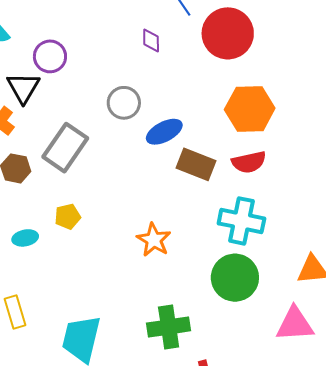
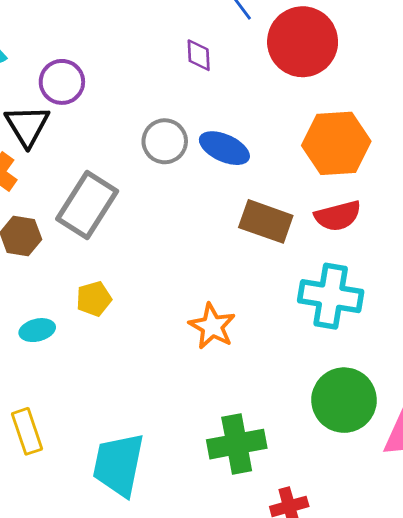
blue ellipse: (164, 132) -> (224, 148), moved, turned 54
green circle: (235, 278) -> (344, 400), moved

